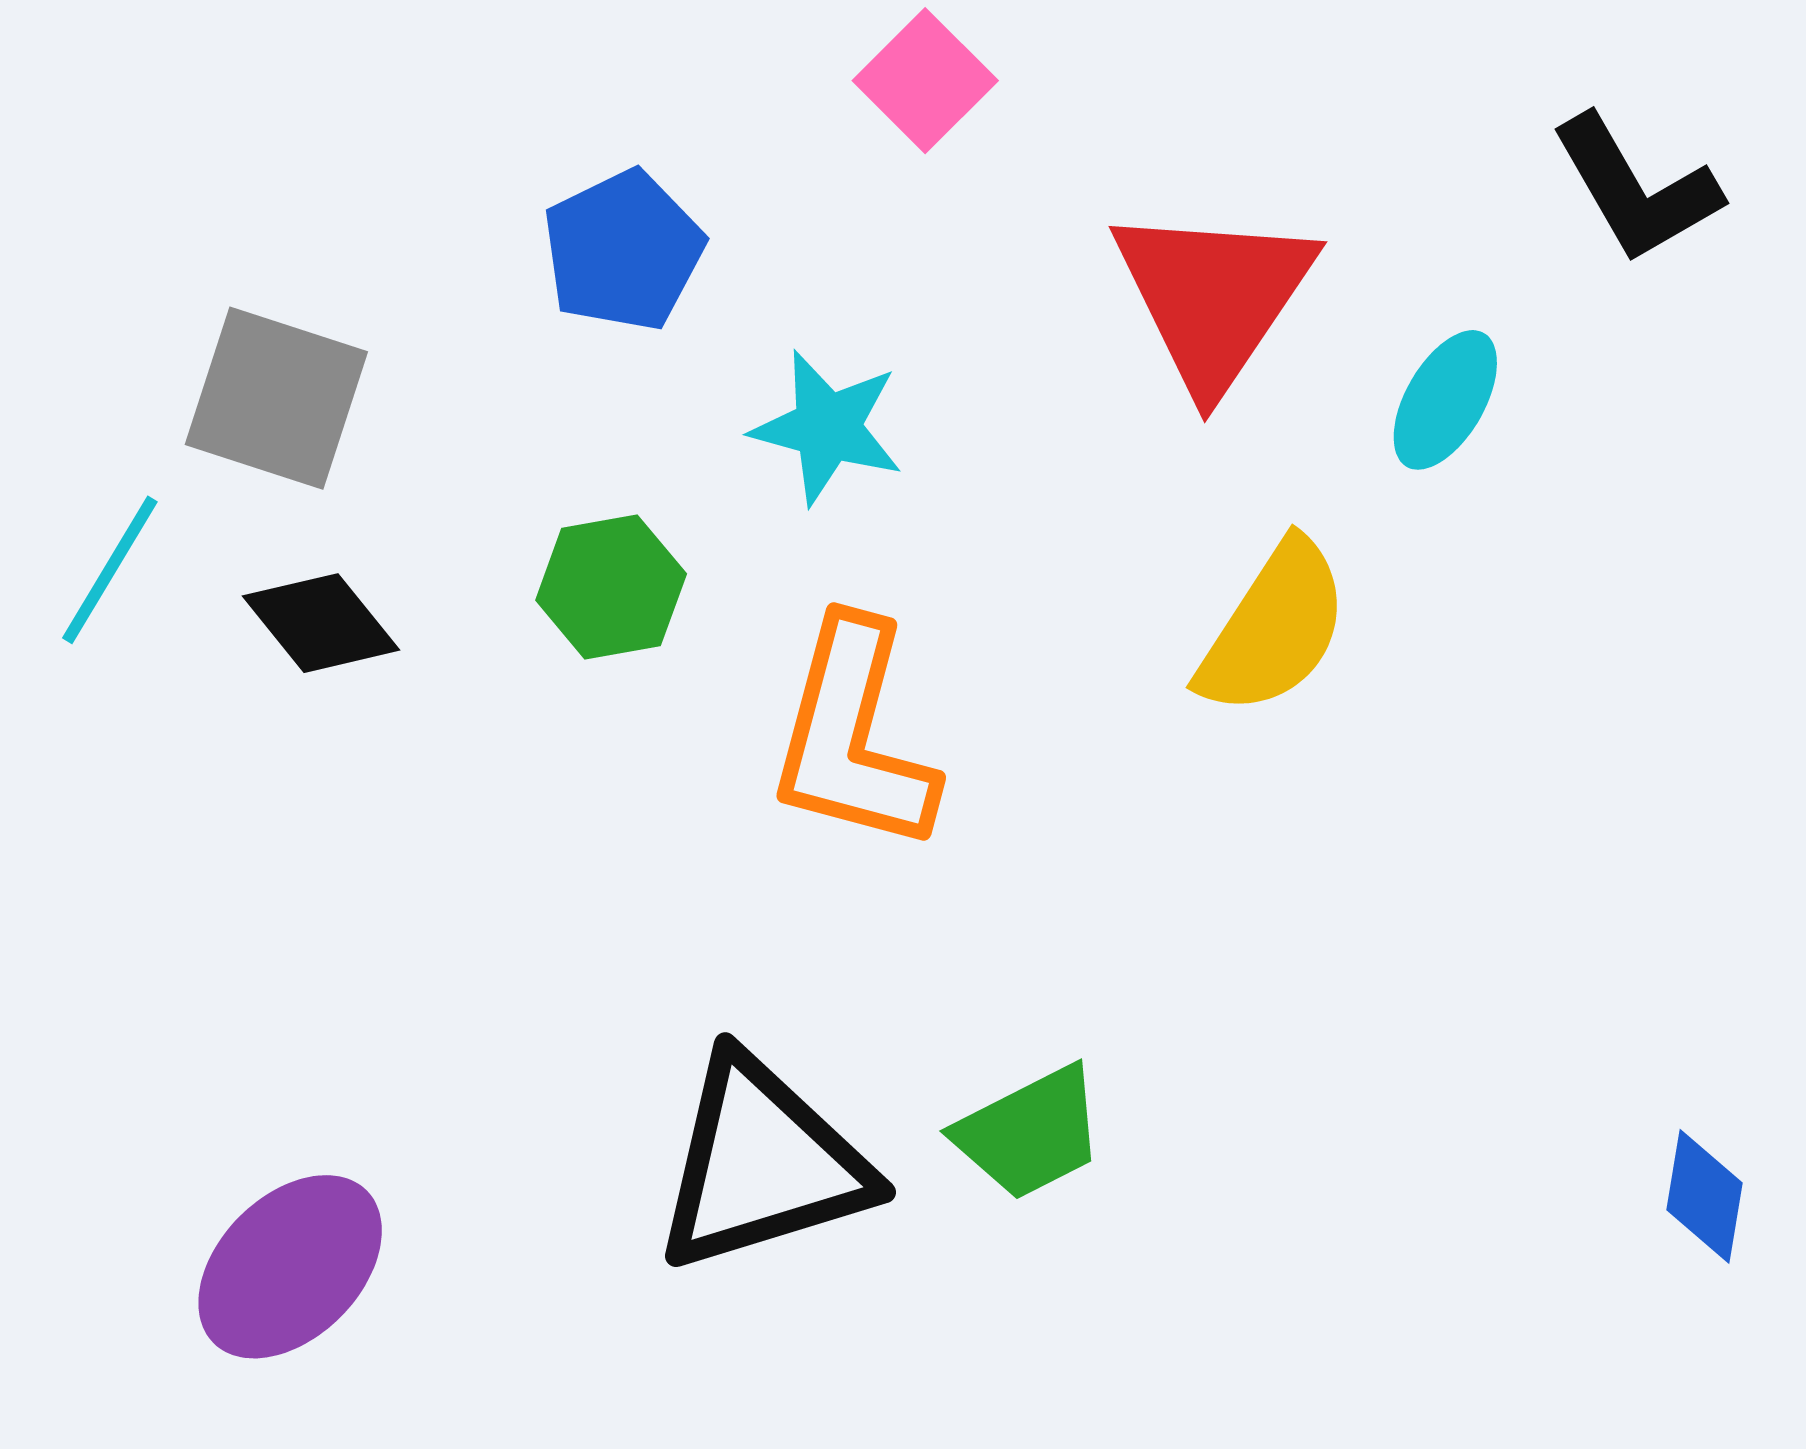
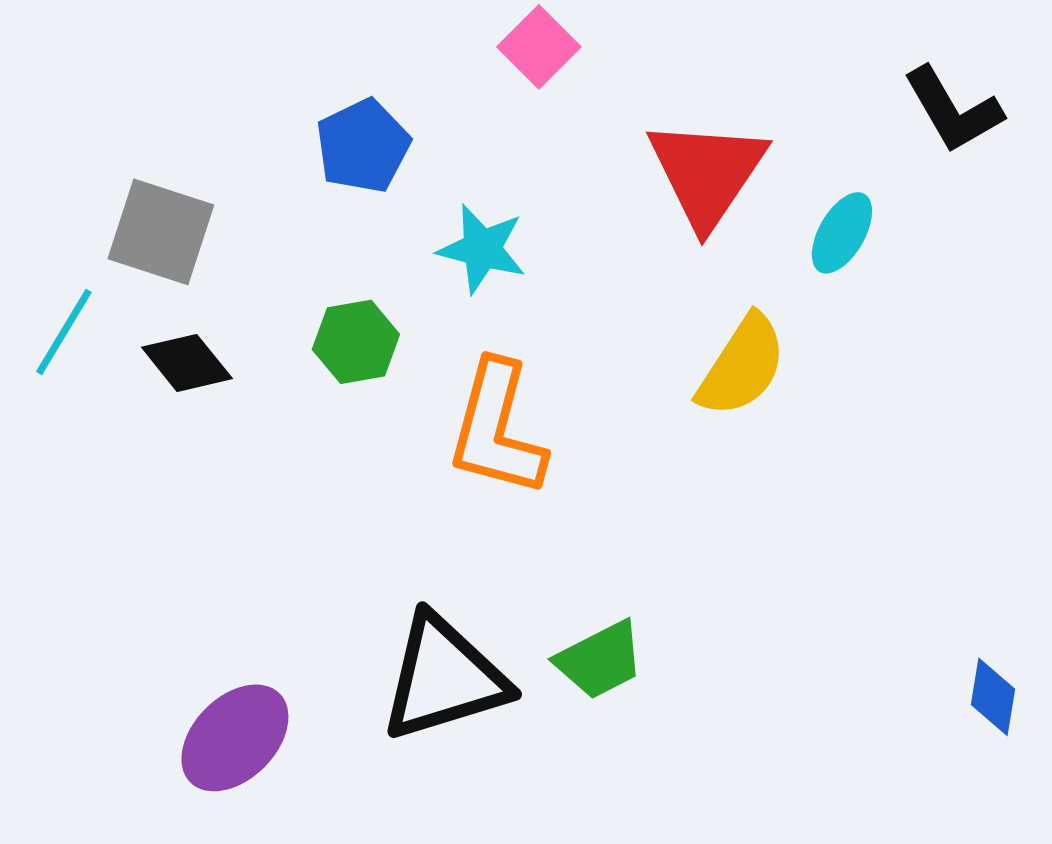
purple ellipse: (290, 1267) -> (235, 738), moved

